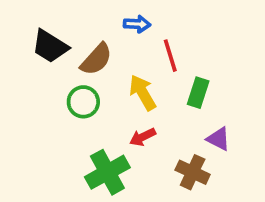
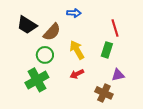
red line: (170, 56) -> (115, 28), moved
purple triangle: (218, 139) -> (118, 75), turned -40
green cross: (107, 172) -> (37, 80), moved

